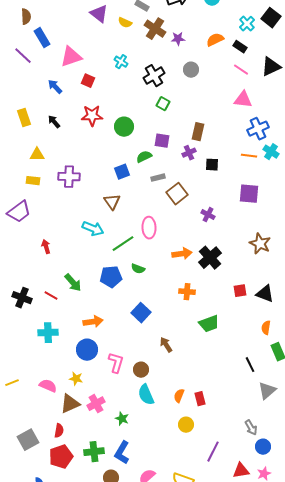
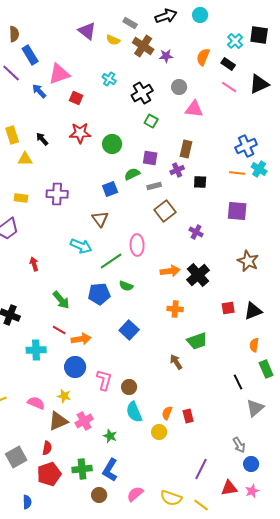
black square: (271, 18) -> (259, 35), turned -30
orange semicircle: (215, 40) -> (203, 57), turned -42
blue arrow: (55, 87) -> (39, 91), moved
pink triangle: (243, 100) -> (194, 109), moved
yellow triangle: (37, 155) -> (25, 159), moved
gray rectangle: (158, 178) -> (154, 186), moved
black triangle: (265, 294) -> (253, 311), turned -42
red line: (51, 296) -> (59, 330), moved
brown arrow: (166, 345) -> (176, 362), moved
yellow circle: (186, 425) -> (159, 432), moved

